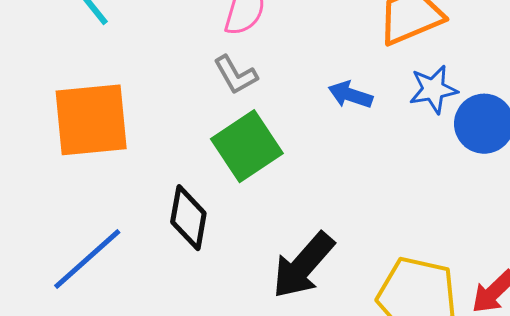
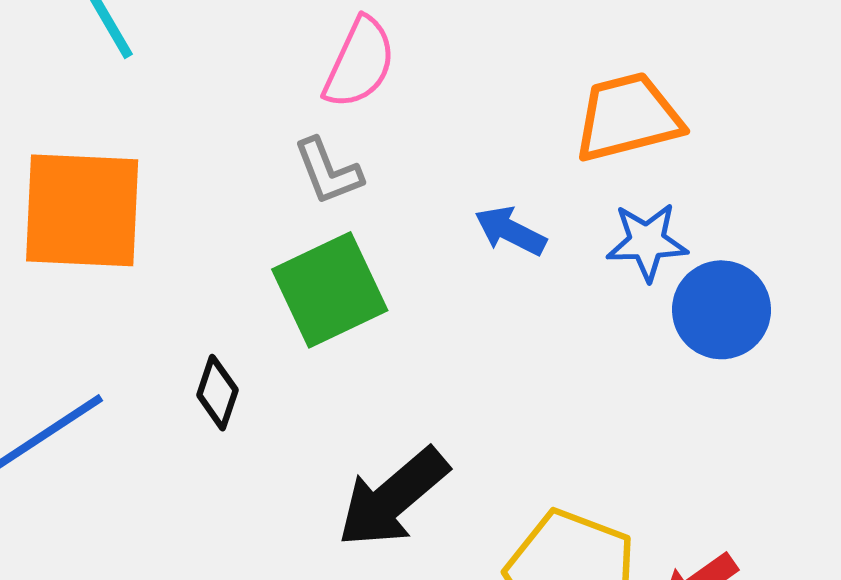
black diamond: (188, 218) -> (217, 393), size x0.7

